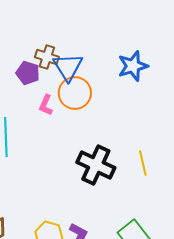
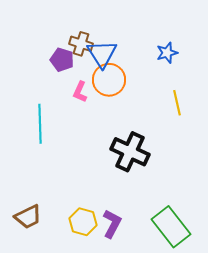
blue star: (133, 66) -> (167, 53), size x0.7
yellow line: (143, 163) -> (177, 103), moved

